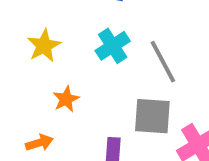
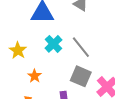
gray square: (152, 116) -> (81, 76), turned 30

